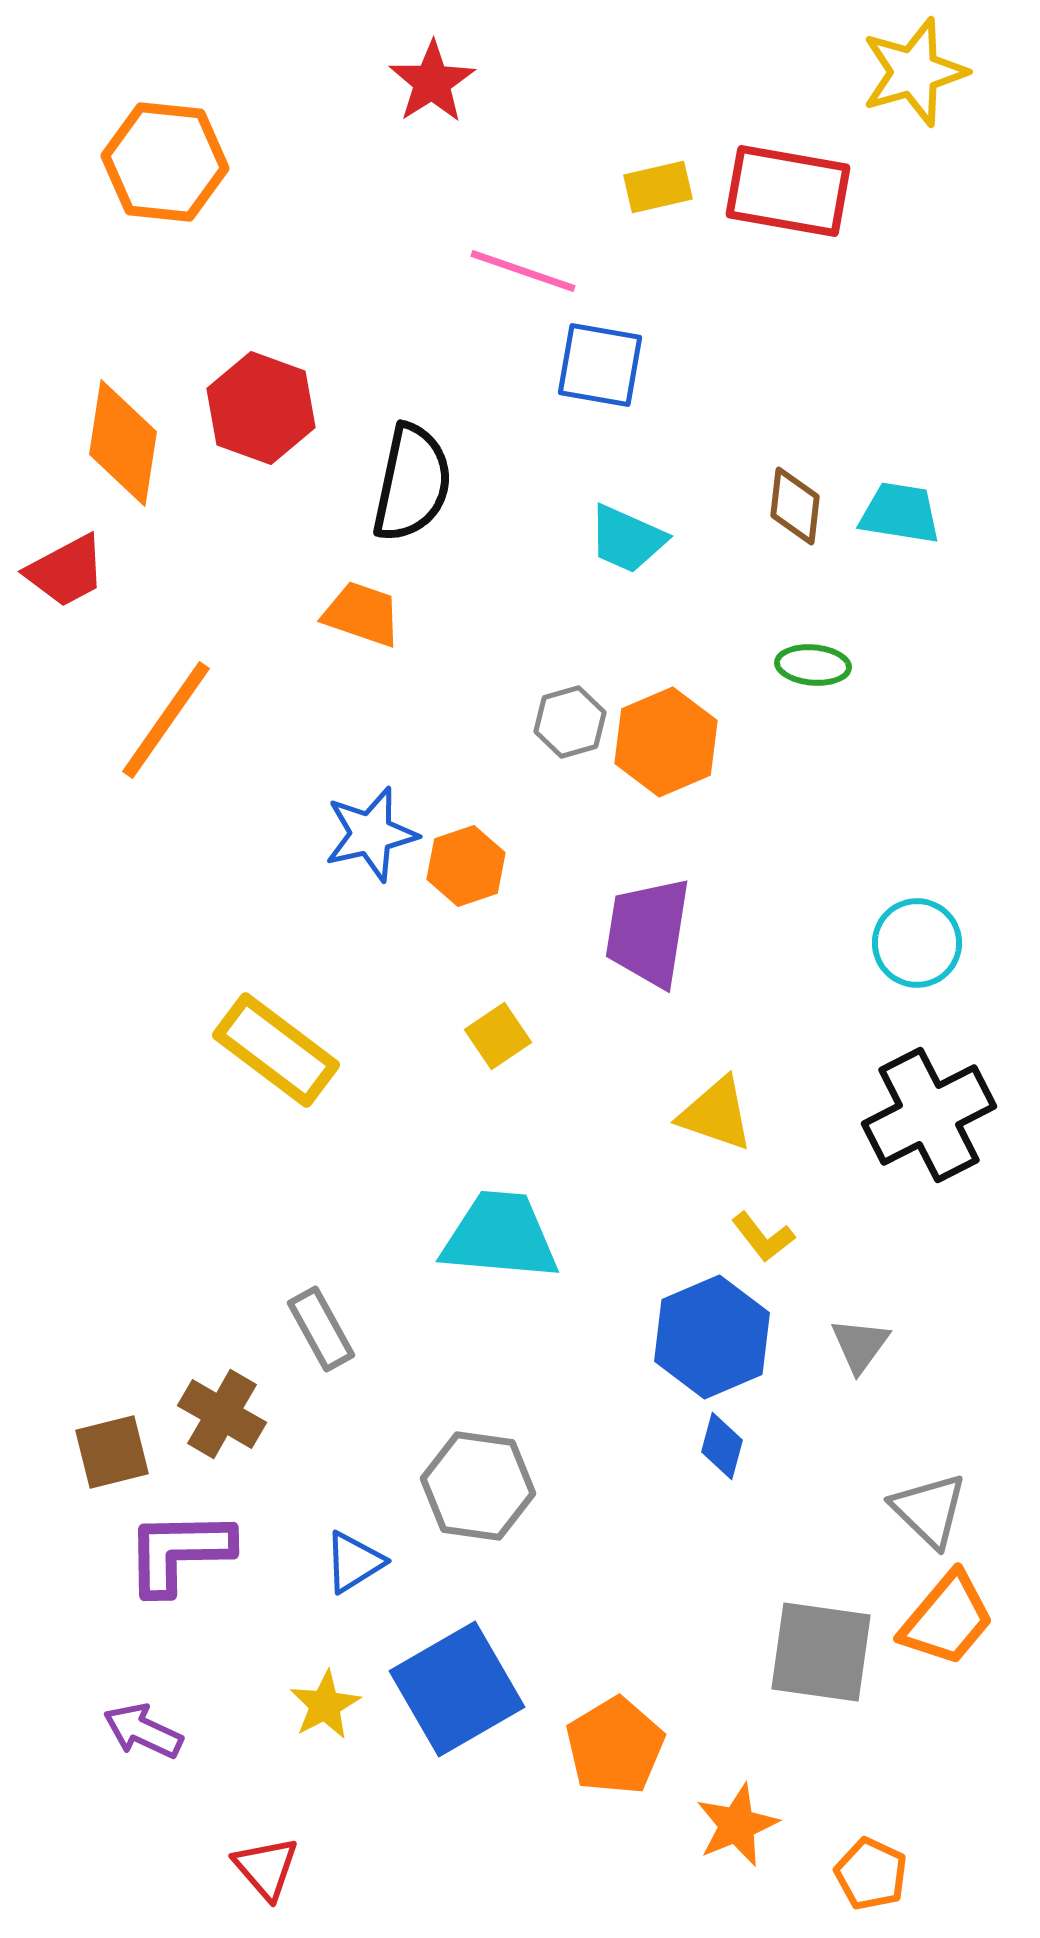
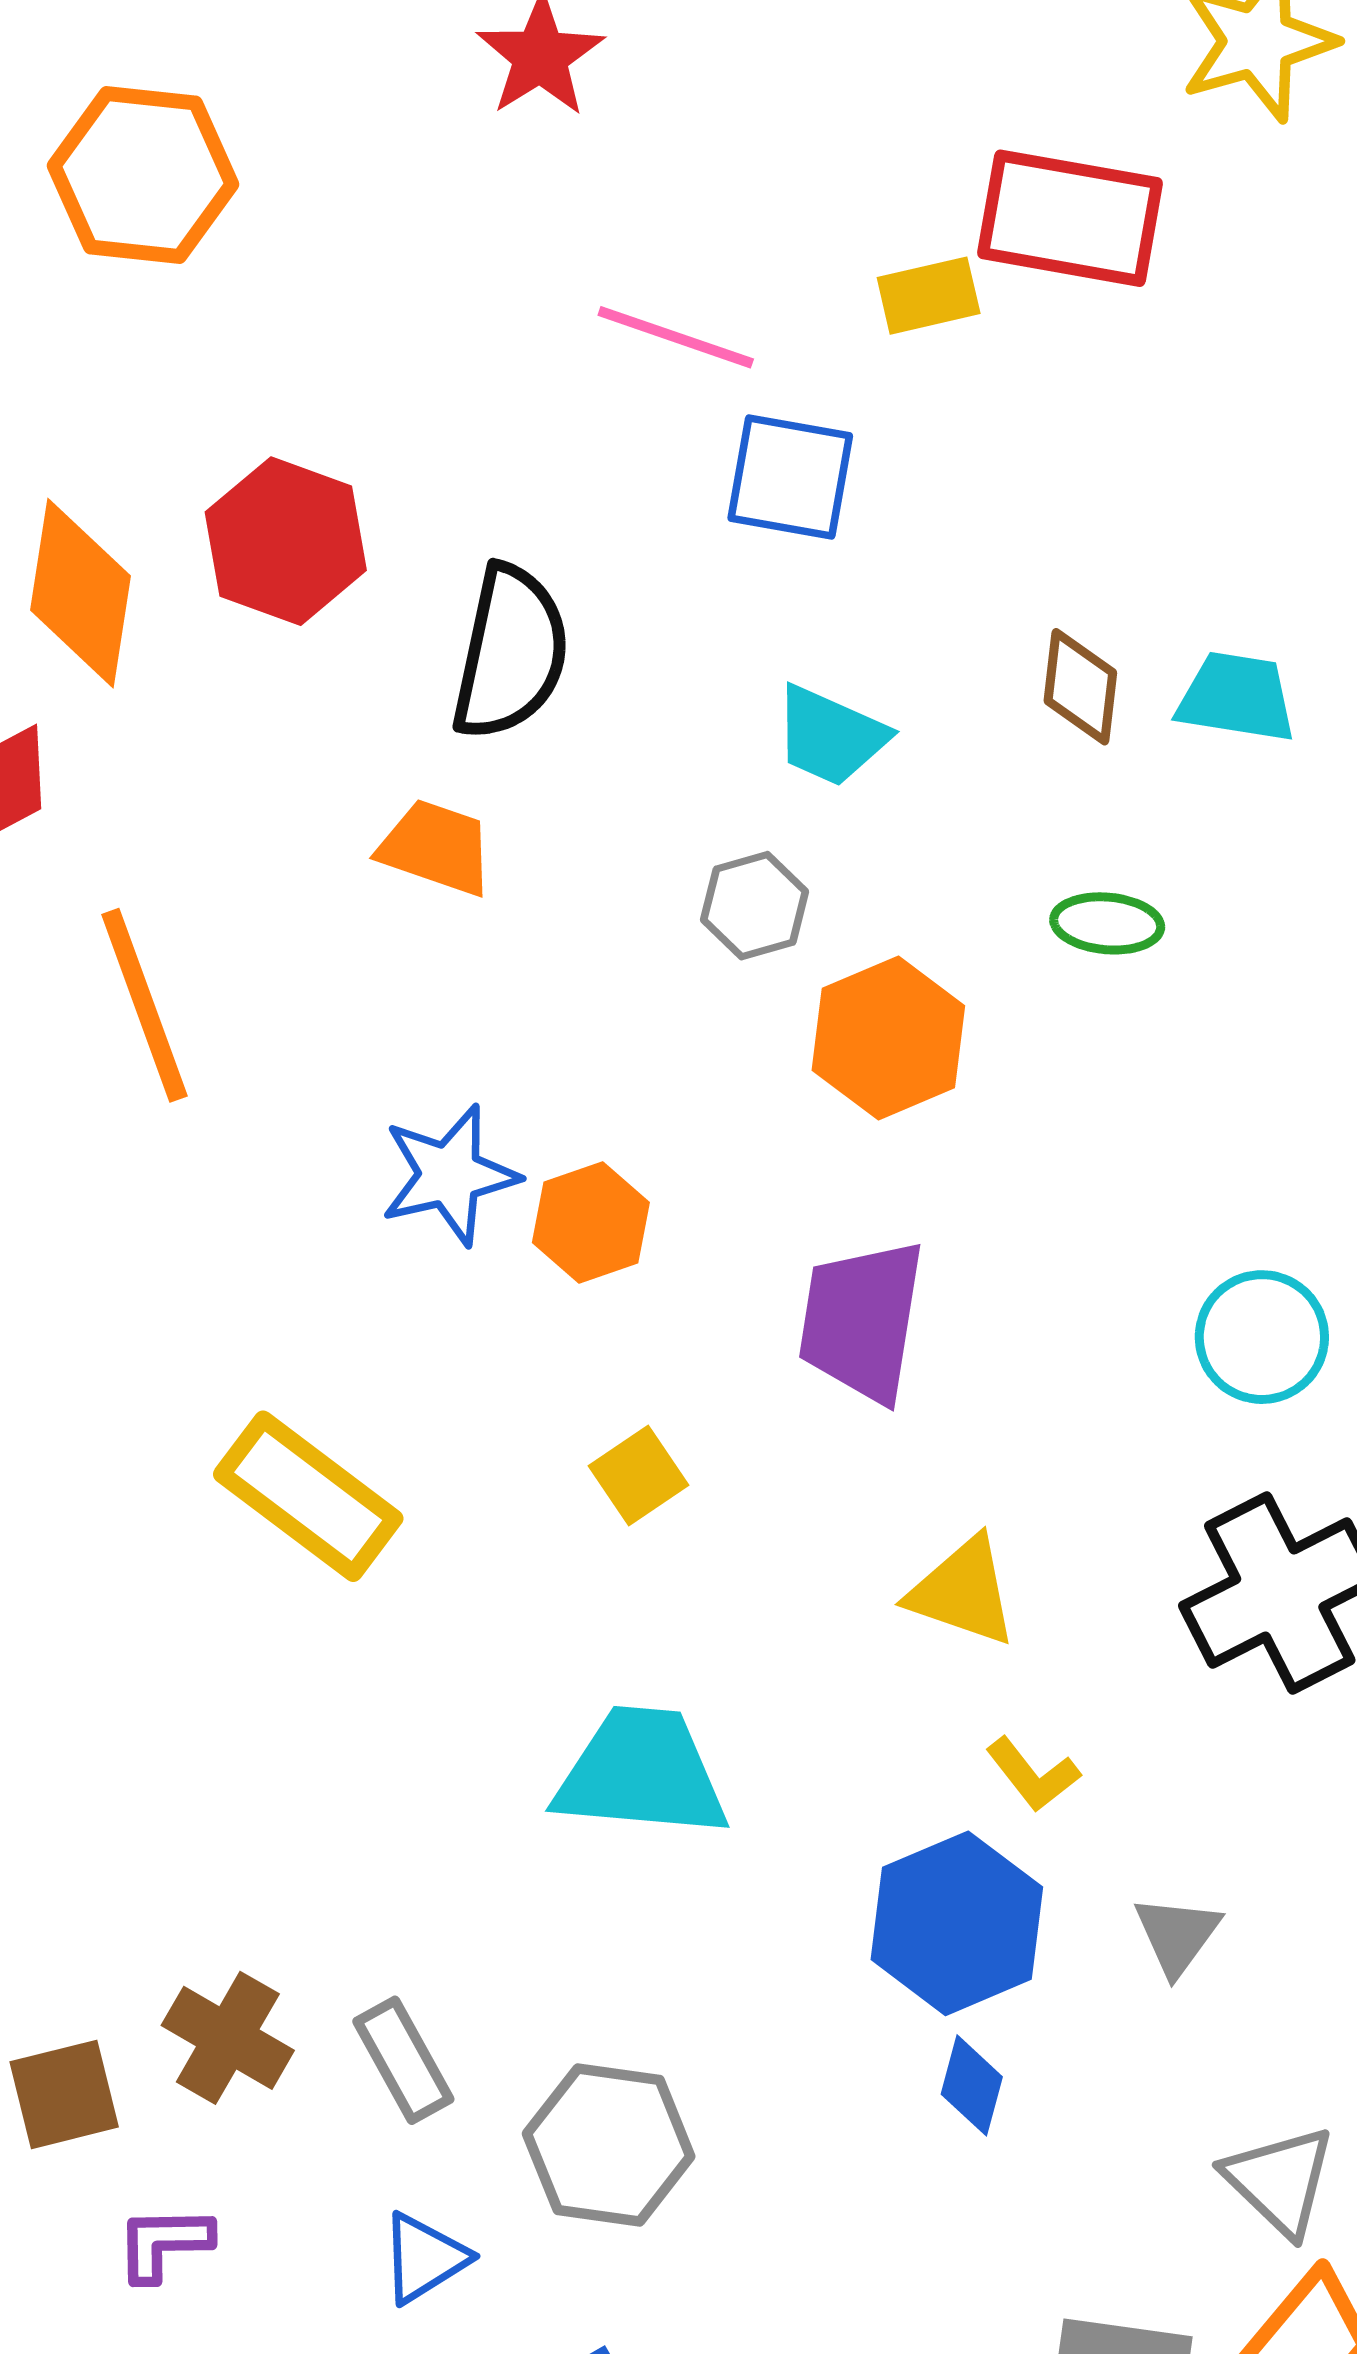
yellow rectangle: (658, 187) -> (929, 296), moved
orange line: (166, 720) -> (144, 1005), turned -55
gray hexagon: (570, 722) -> (755, 906), moved
gray rectangle: (321, 1329) -> (403, 2060), moved
purple L-shape: (179, 1552) -> (164, 2243), size x0.6

